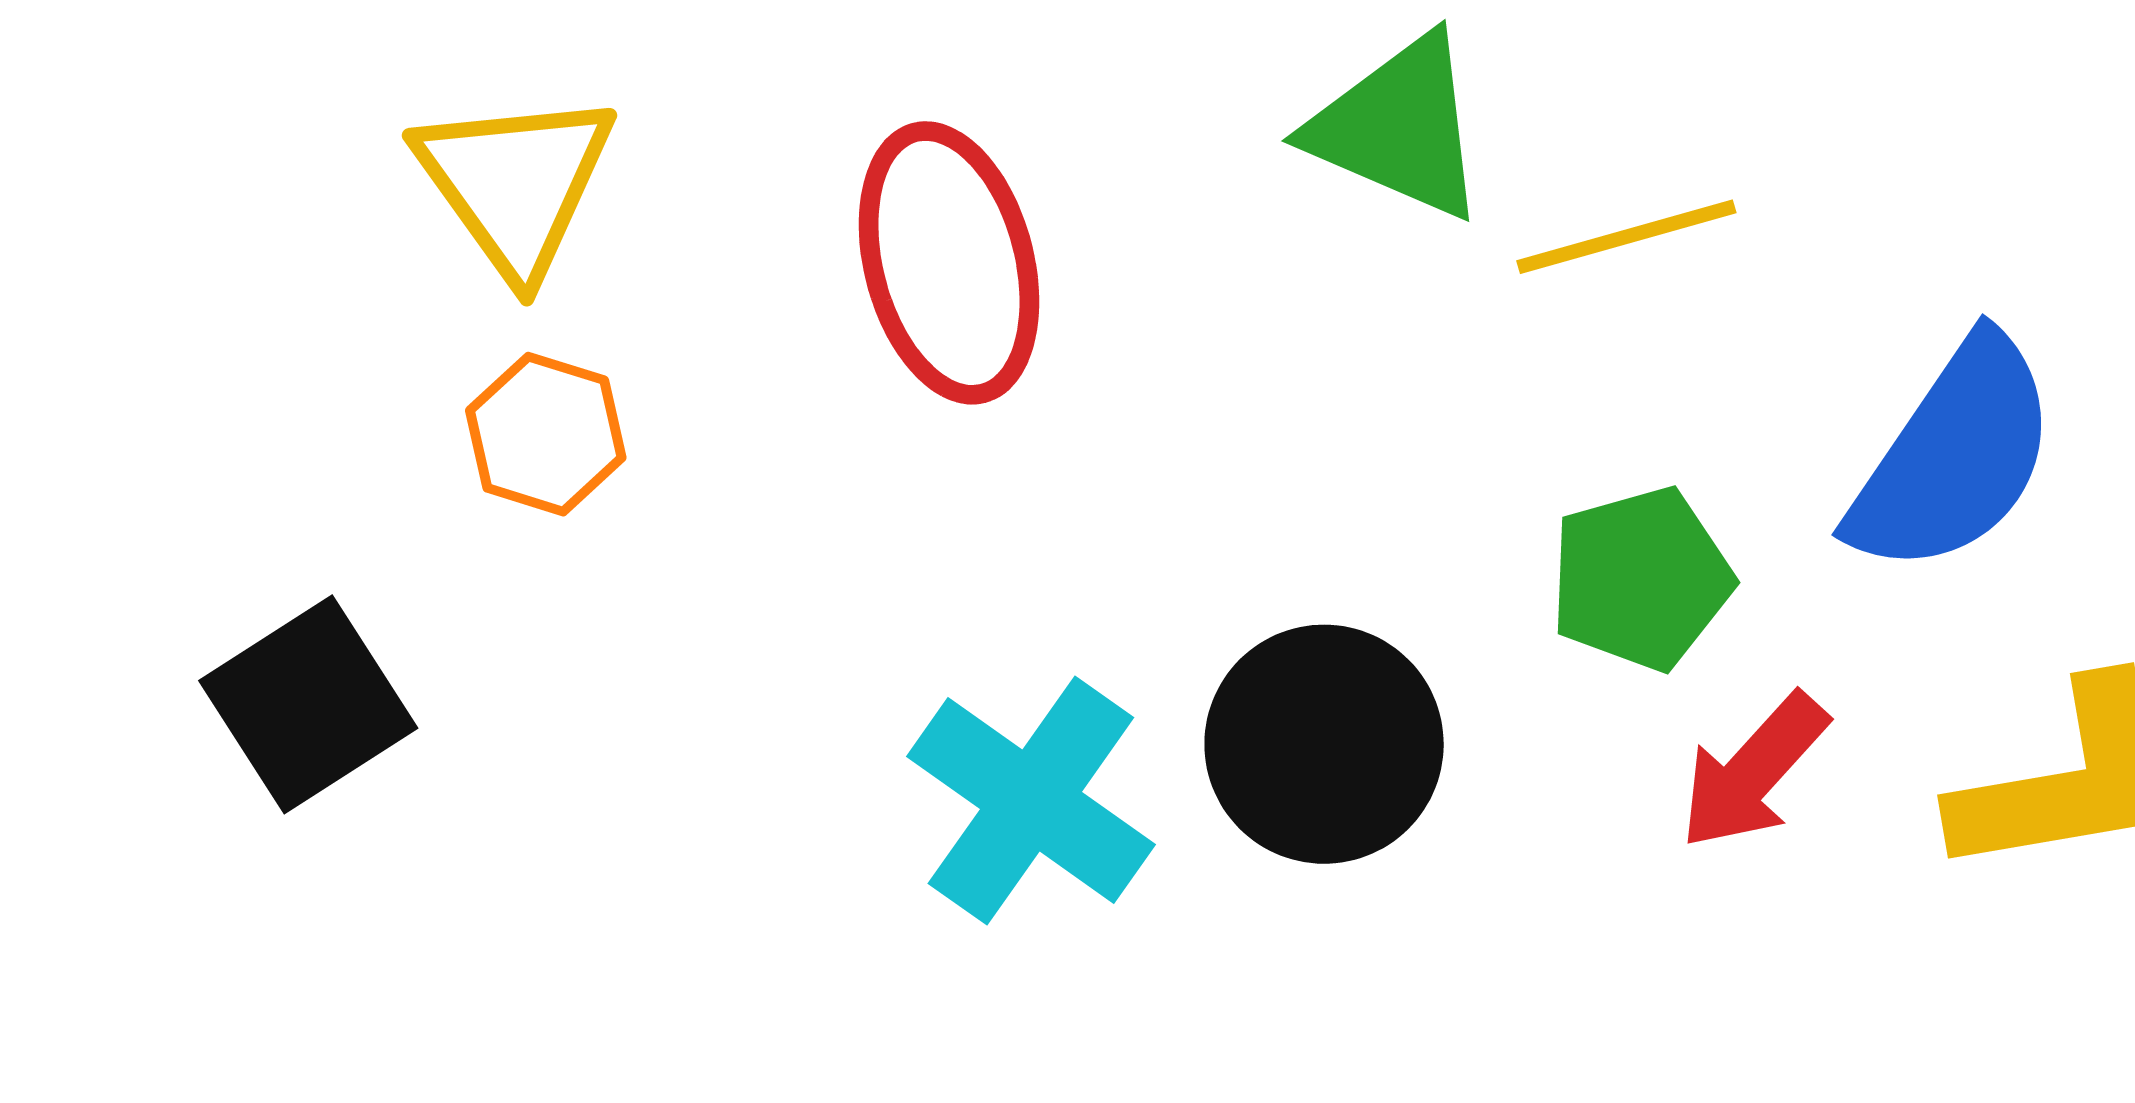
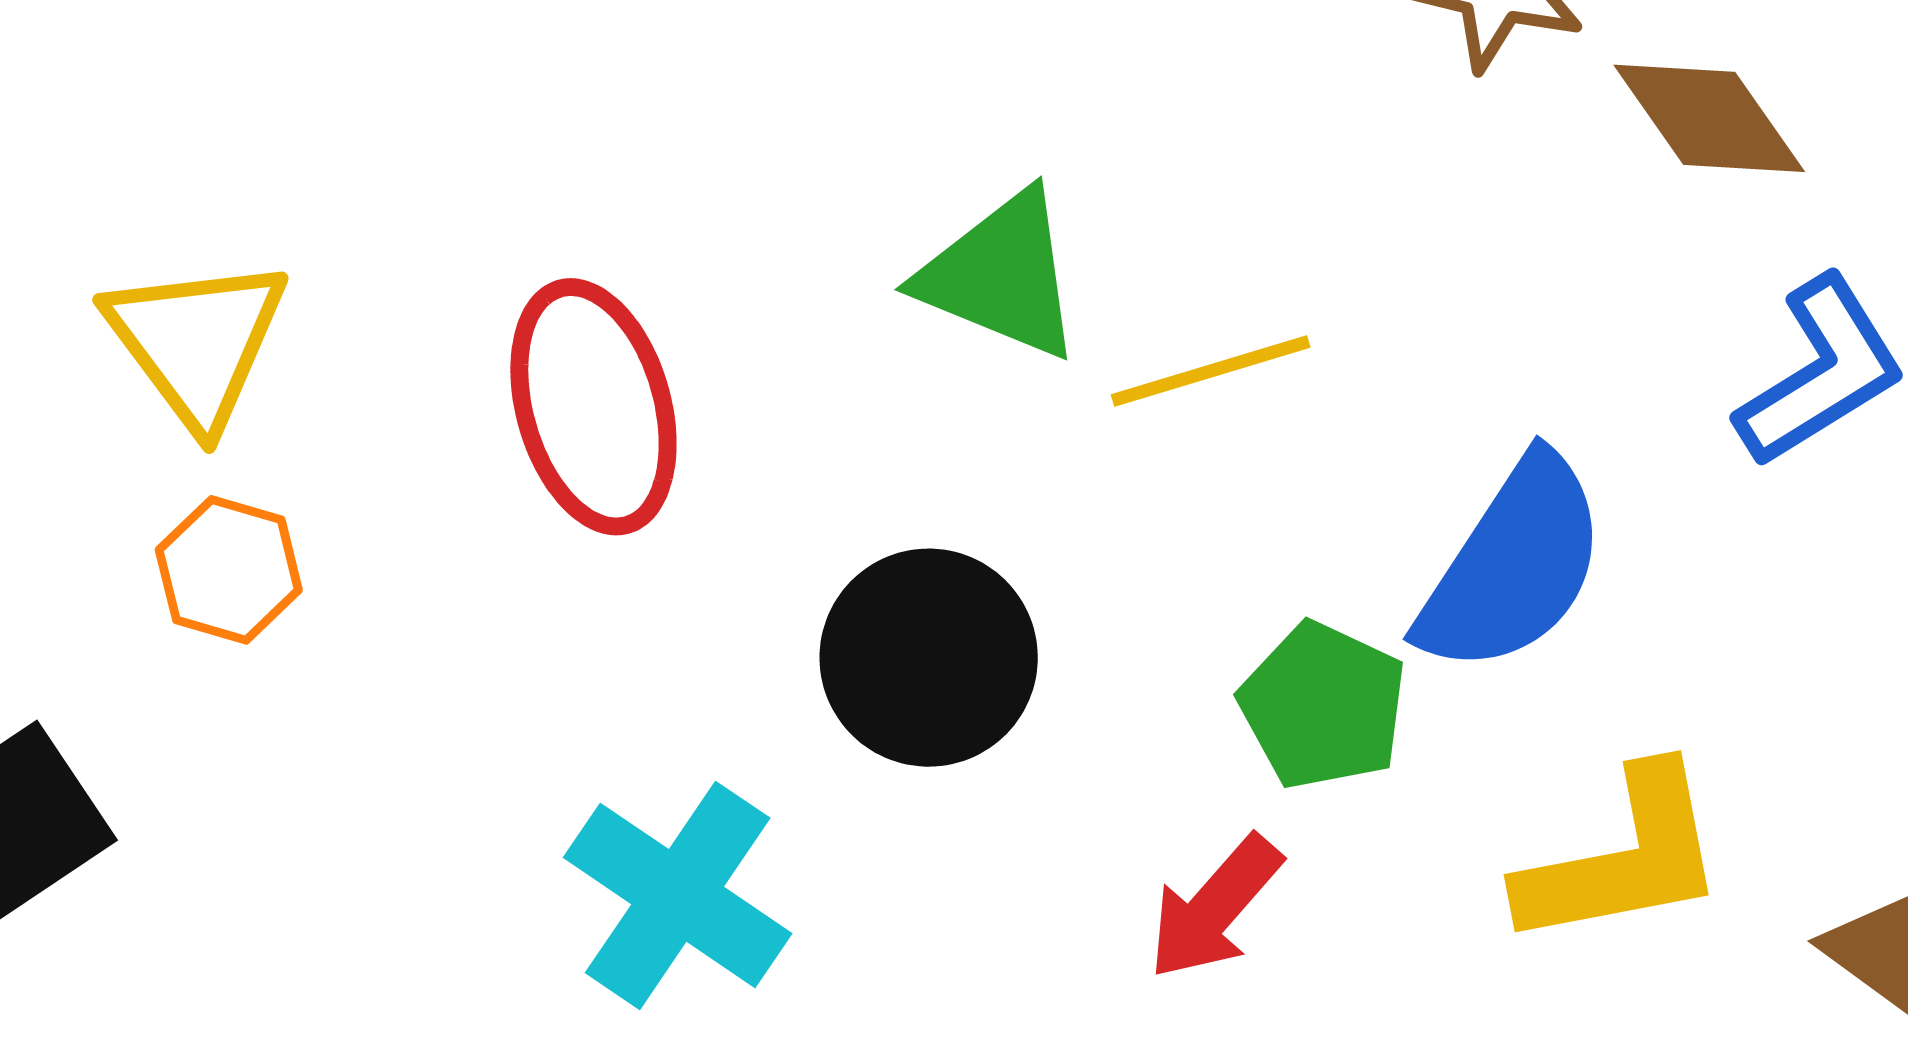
green pentagon: (1641, 579) -> (1323, 706), moved, turned -30
black circle: (1324, 744) -> (929, 658), moved
red arrow: (1753, 771) -> (1215, 908), moved

